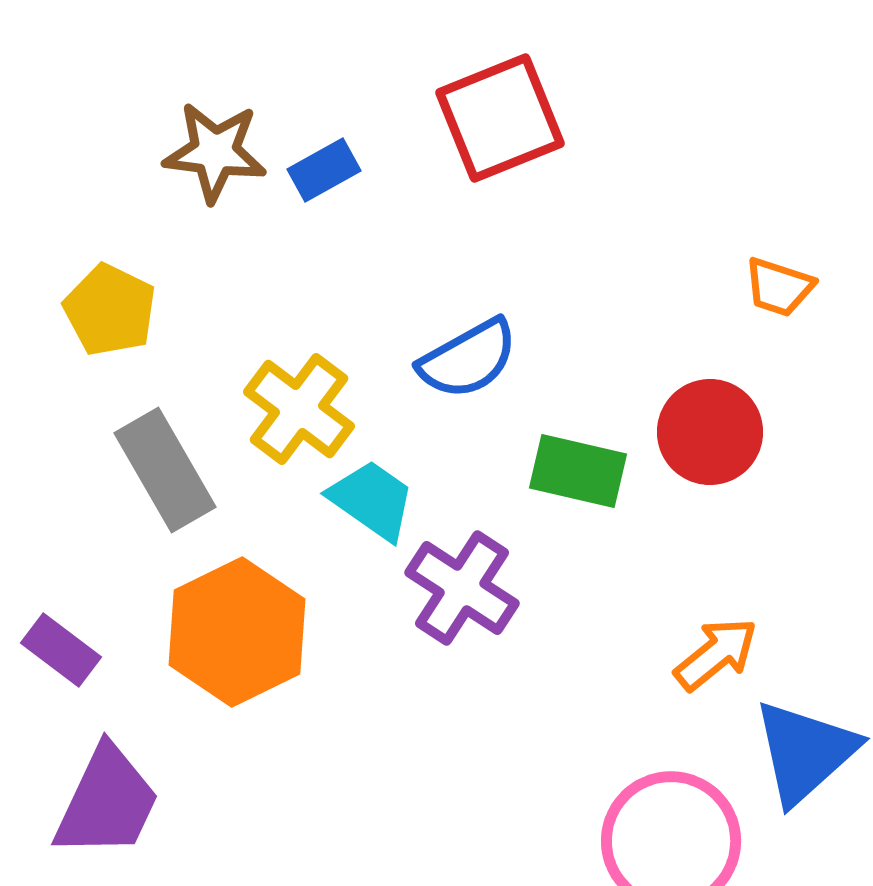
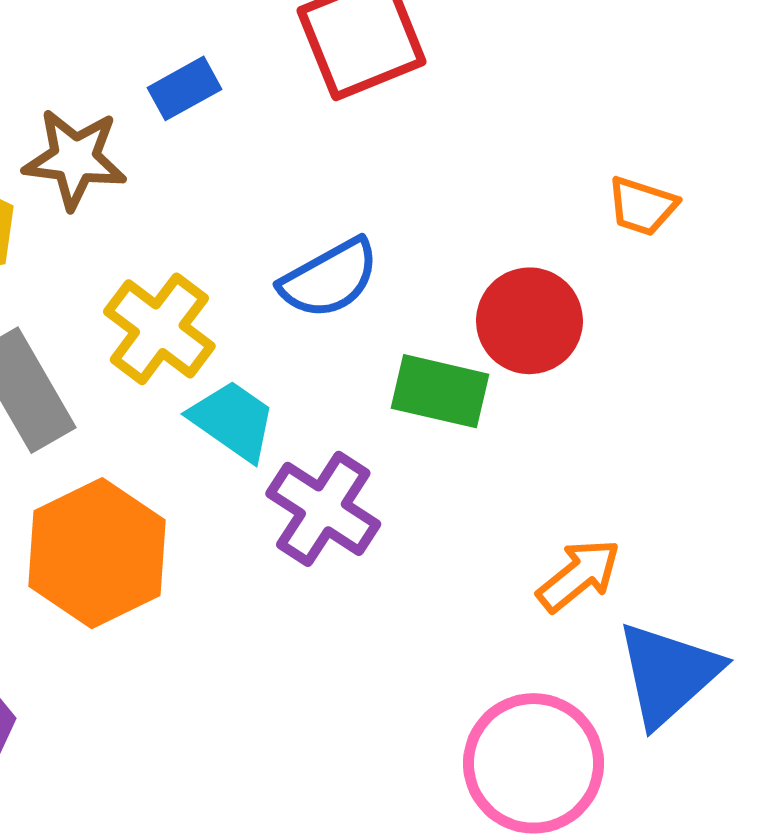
brown star: (215, 152) -> (75, 159), moved
red circle: (710, 432) -> (529, 321), moved

